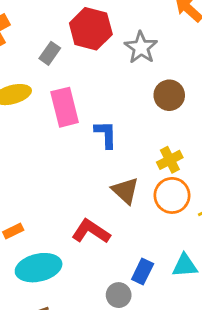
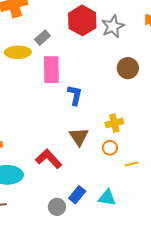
gray star: (141, 48) -> (113, 26), moved
gray rectangle: (50, 53) -> (42, 38), moved
brown circle: (169, 95) -> (128, 68), moved
orange circle: (172, 195) -> (110, 148), size x0.6

